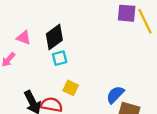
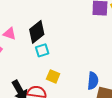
blue semicircle: (115, 95) -> (93, 81), turned 144

